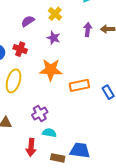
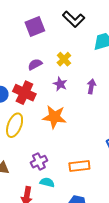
purple arrow: (88, 30) -> (91, 86), moved
red cross: (20, 49) -> (24, 93), size x1.5
orange rectangle: (79, 85) -> (79, 166), moved

